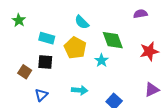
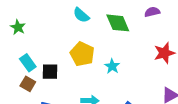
cyan semicircle: (82, 22) -> (81, 15), moved
cyan rectangle: (47, 38) -> (28, 63), moved, turned 42
green diamond: (113, 40) -> (118, 23), moved

